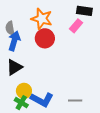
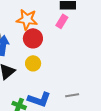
yellow circle: (24, 91) -> (33, 63), moved

